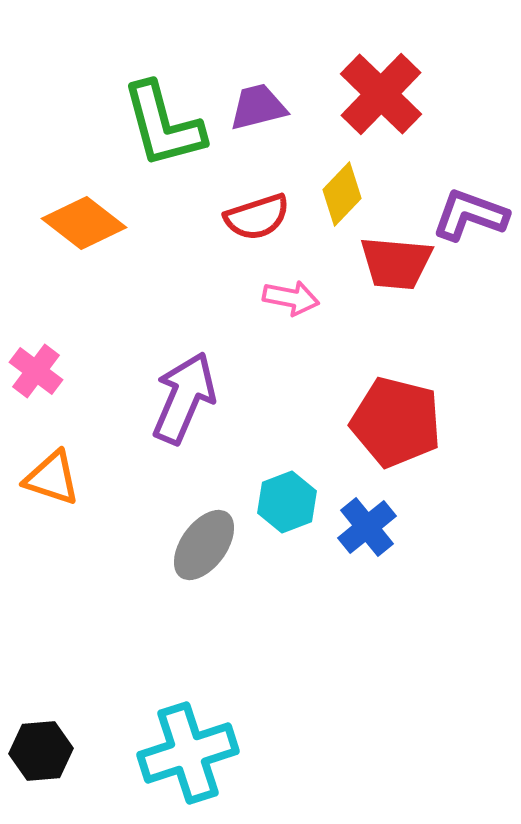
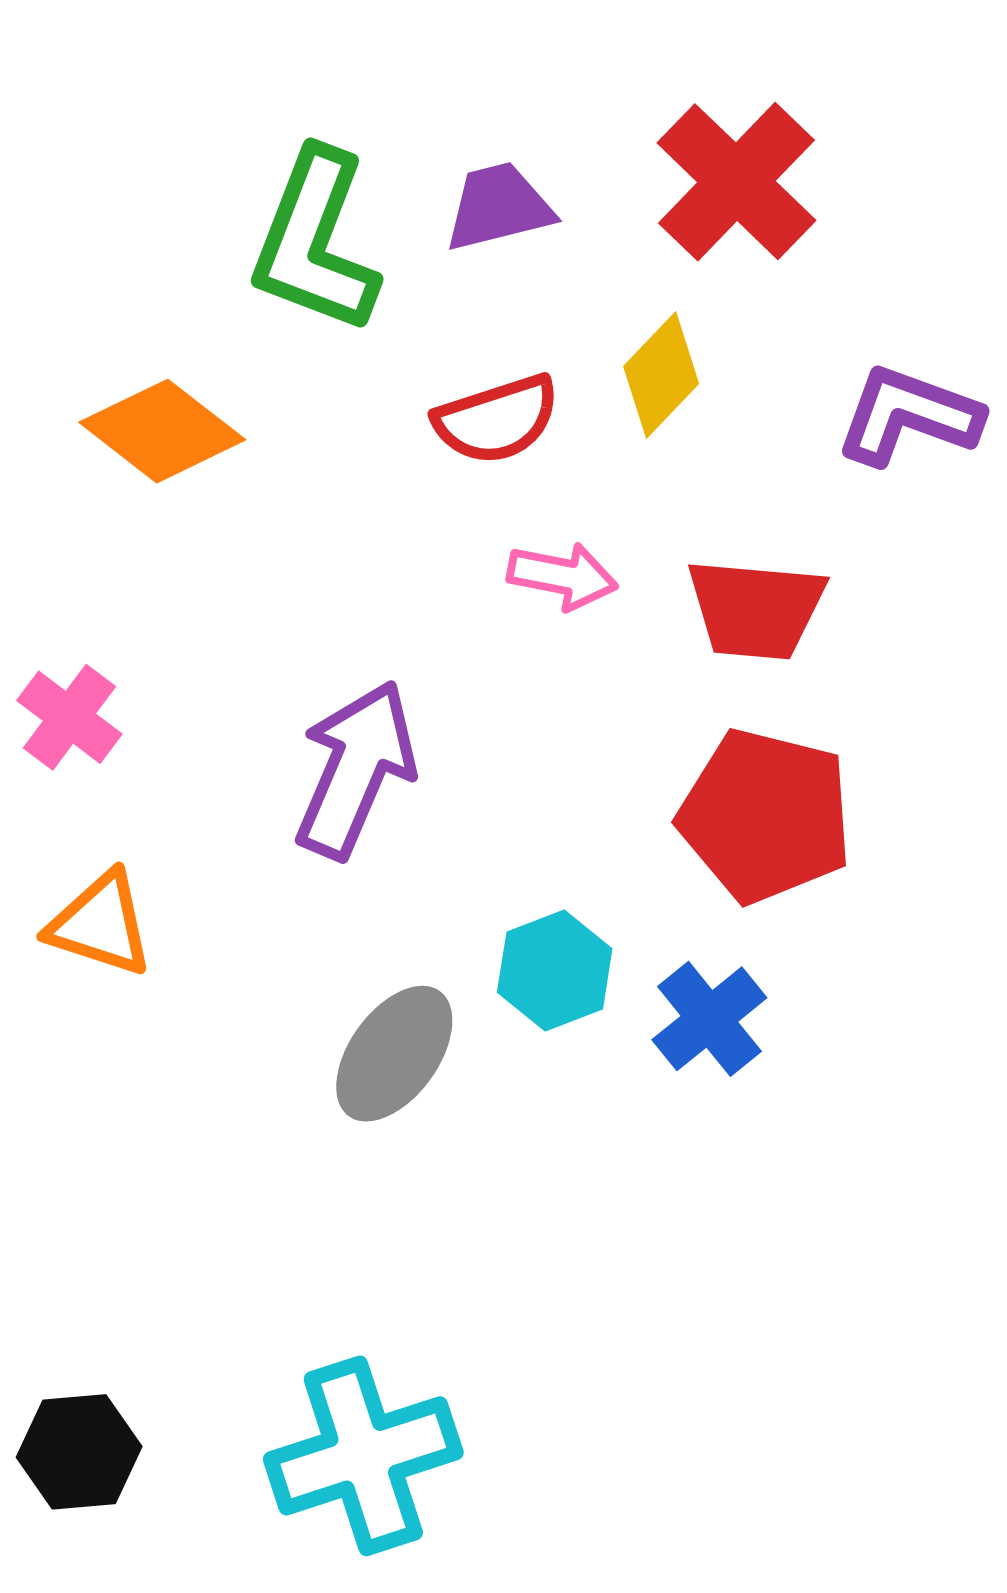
green L-shape: (163, 125) -> (315, 242), turned 36
red trapezoid: (396, 263) -> (756, 609), moved

